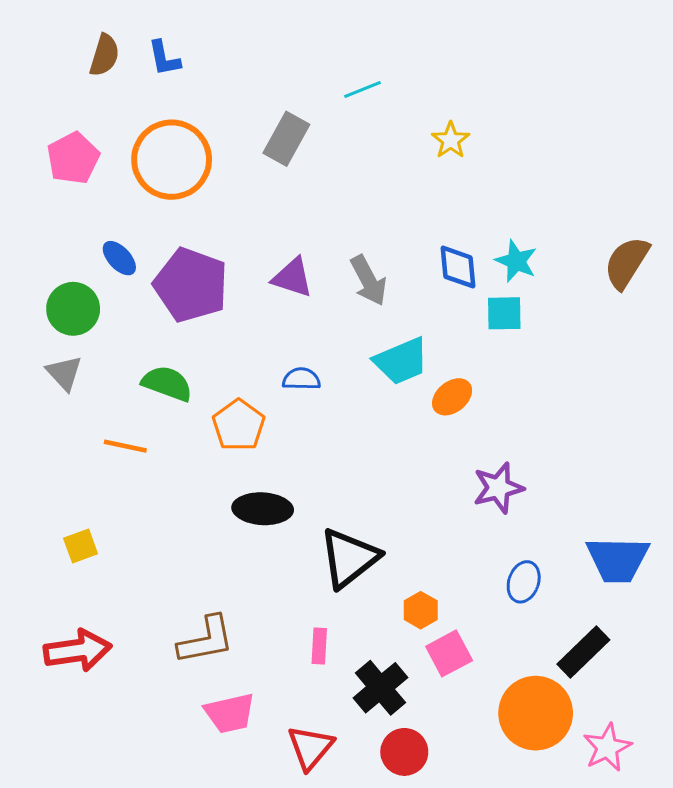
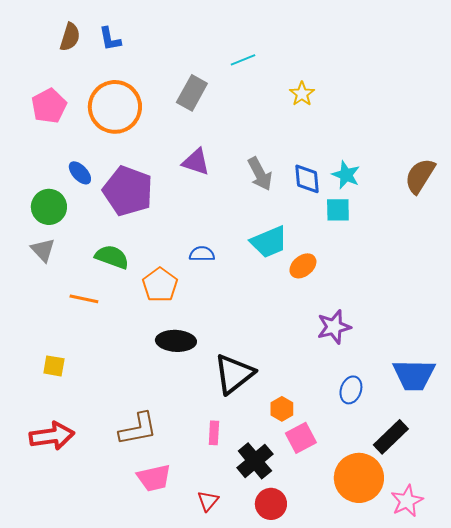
purple triangle: (292, 277) -> (196, 162), moved
gray arrow: (369, 280) -> (260, 174), moved
yellow square: (81, 546) -> (54, 366), turned 30
red triangle: (310, 747) -> (208, 501), size x0.7

